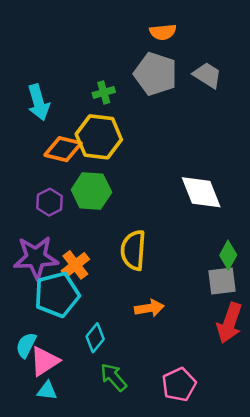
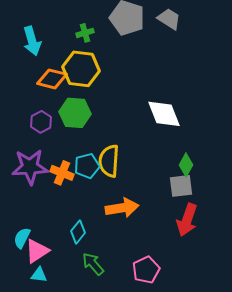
orange cross: (75, 265) -> (62, 173), turned -30
cyan pentagon: (57, 295) -> (87, 166), moved, size x0.7
orange arrow: (149, 308) -> (122, 208), size x1.4

